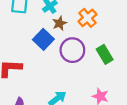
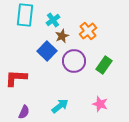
green rectangle: (105, 54) -> (104, 65), turned 66

